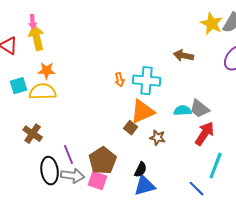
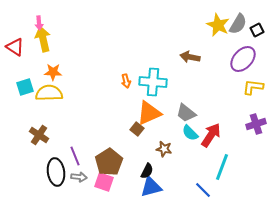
gray trapezoid: (200, 109) -> (186, 113), moved
cyan semicircle: (183, 111) -> (190, 133), moved, turned -132
brown star: (158, 138) -> (164, 149), moved
gray arrow: (73, 176) -> (79, 177), size x0.7

